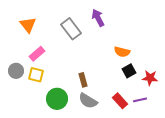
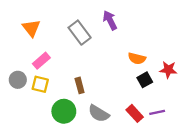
red star: (150, 78) -> (168, 70), moved
brown rectangle: (83, 80) -> (80, 85), moved

